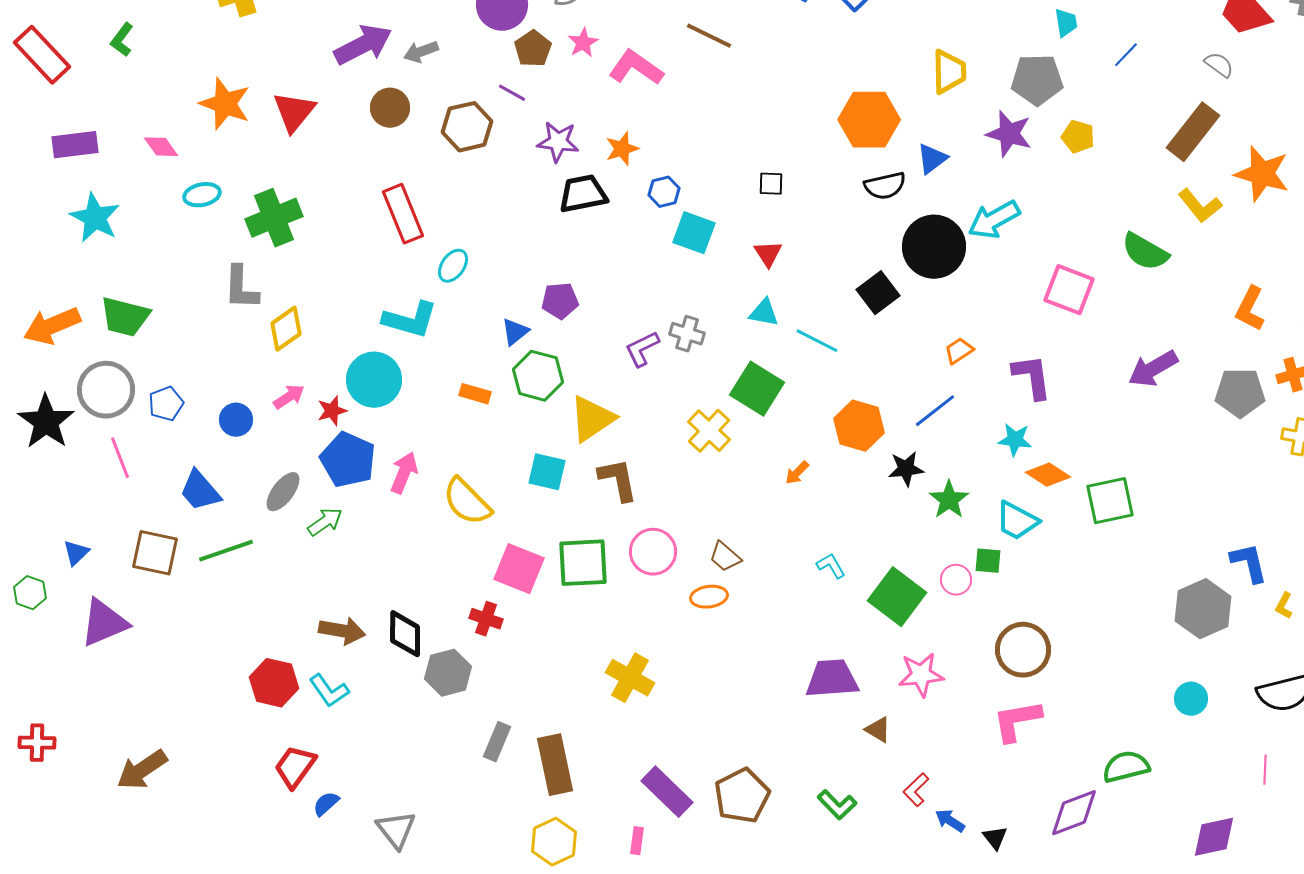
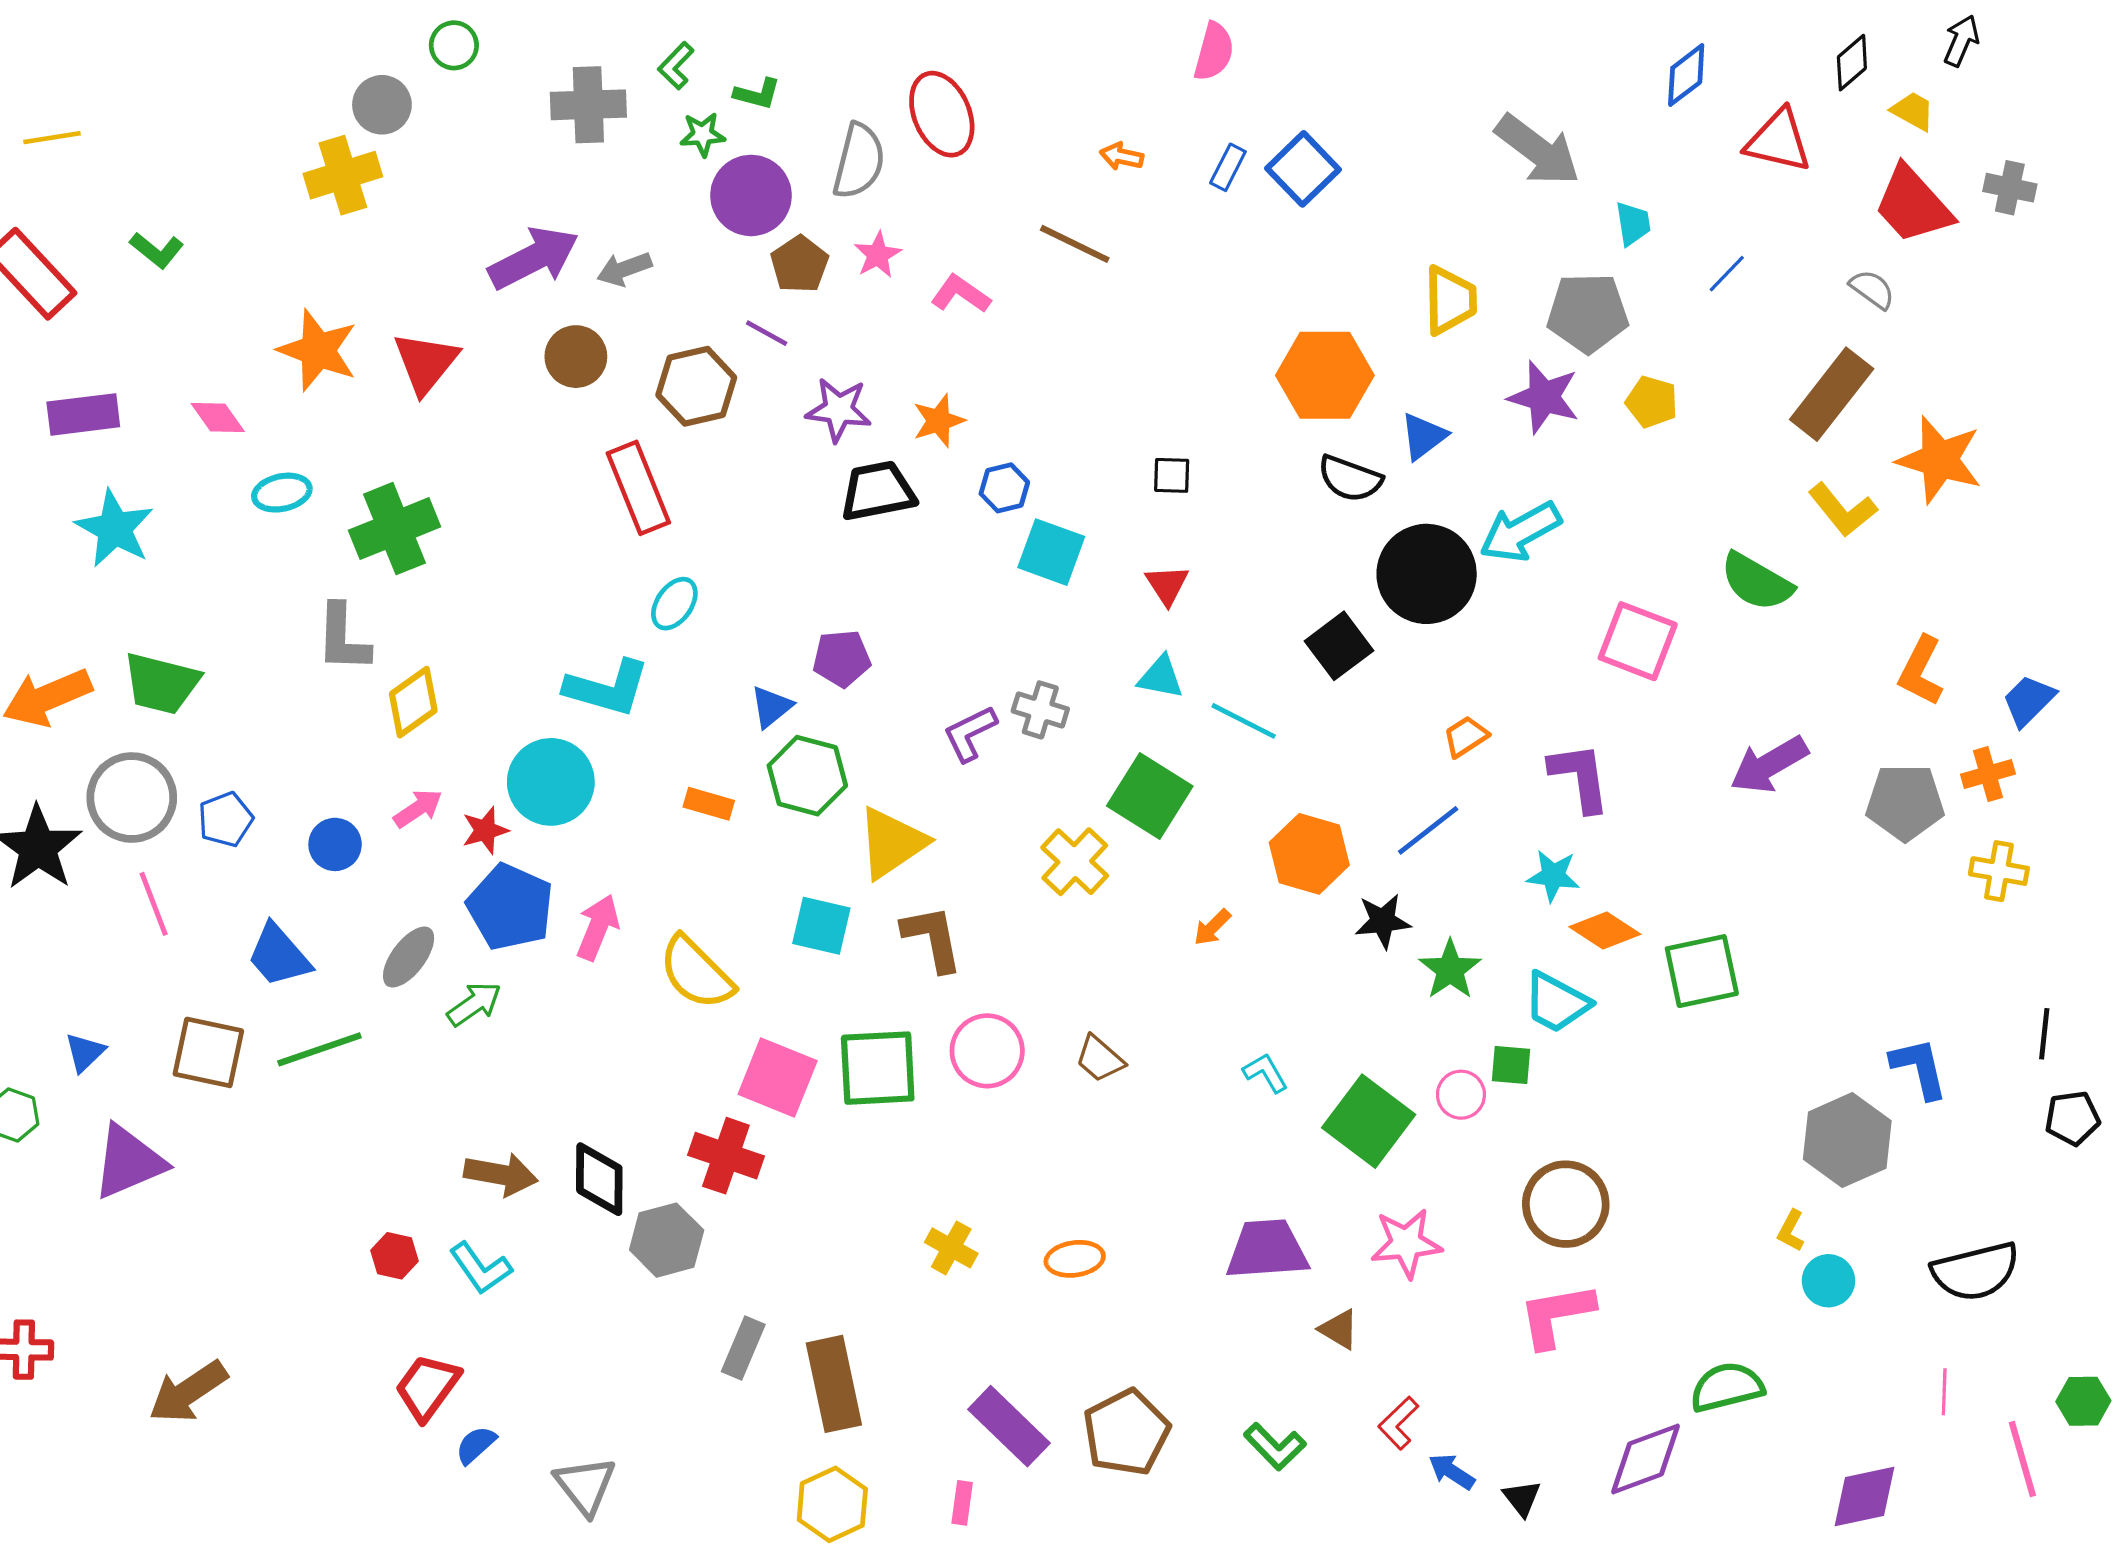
green L-shape: (122, 40) -> (157, 250), turned -88
pink L-shape: (636, 68) -> (961, 294), size x0.7
black semicircle: (885, 186) -> (1350, 479), turned 33
red rectangle: (403, 214) -> (638, 488), moved
orange ellipse: (709, 597) -> (1075, 1259), moved
yellow L-shape: (1284, 606) -> (1791, 1231), moved
red cross: (486, 619) -> (726, 1156), size x1.4
yellow cross: (630, 678) -> (951, 1248), size x0.7
red hexagon: (274, 683) -> (394, 1256), size x0.6

